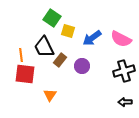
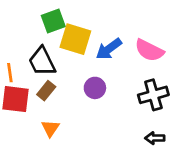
green square: (52, 18) -> (53, 21), turned 36
yellow square: (68, 31) -> (75, 39), size x1.6
brown rectangle: (60, 60) -> (46, 91), moved

